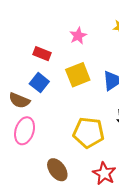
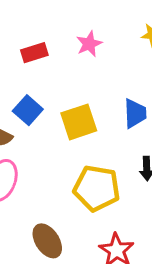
red rectangle: (42, 54) -> (34, 53), moved, turned -42
yellow square: (78, 75) -> (79, 122), moved

